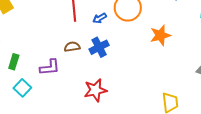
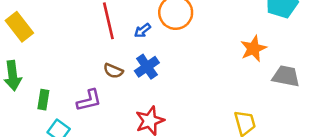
orange star: (160, 35) -> (253, 49), moved
brown semicircle: (72, 47) -> (113, 71), turned -140

